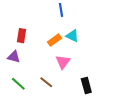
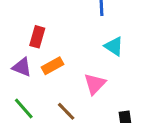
orange rectangle: (55, 40) -> (53, 66), moved

